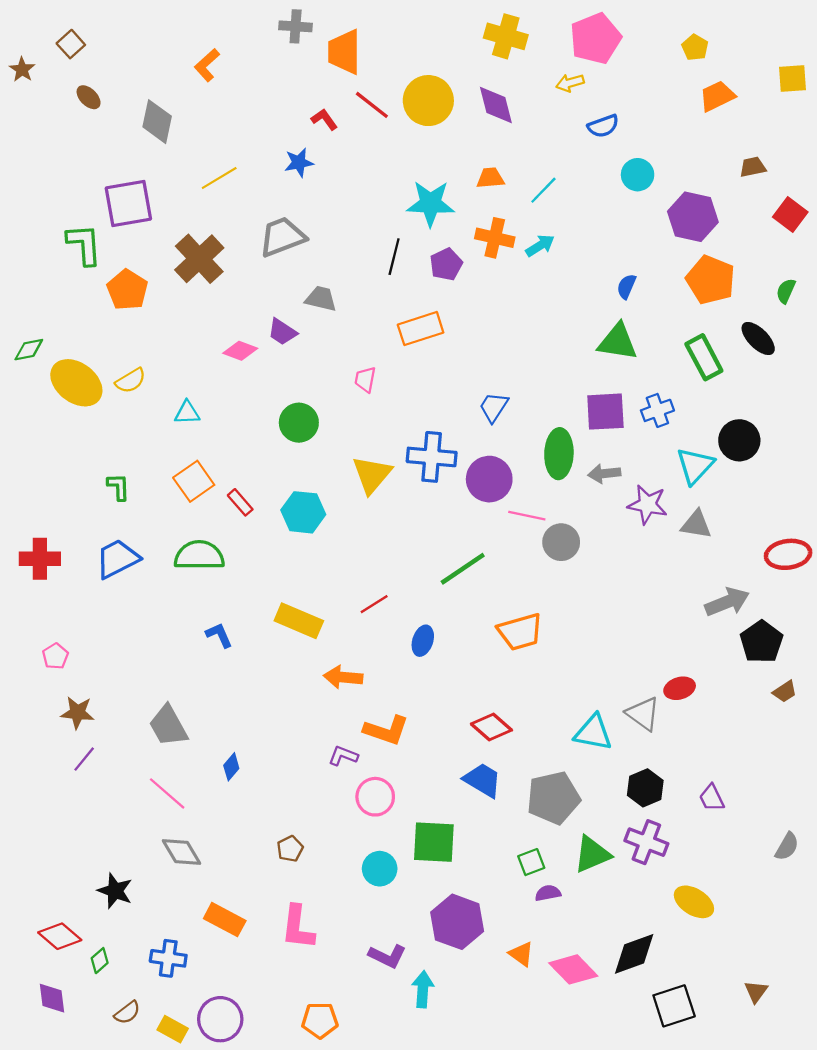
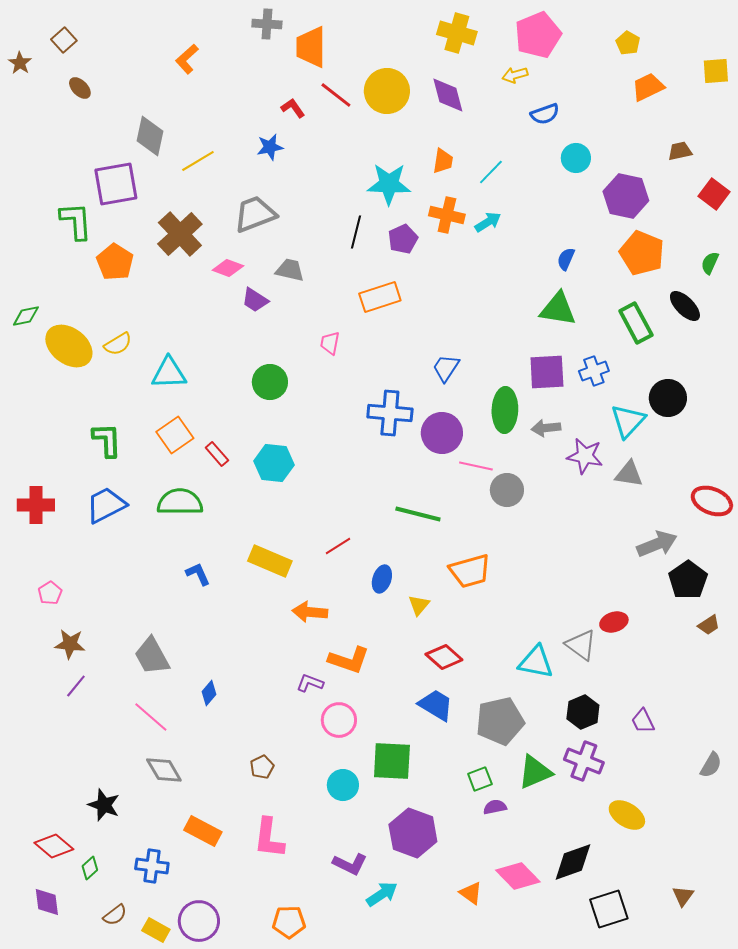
gray diamond: (157, 122) -> (150, 136), moved
orange trapezoid: (490, 178) -> (443, 161), turned 104
pink diamond: (240, 351) -> (228, 268), moved
cyan triangle: (187, 413) -> (169, 373), size x1.5
yellow triangle: (372, 475) -> (419, 605), moved, size x0.6
green L-shape: (118, 487) -> (107, 440), size x1.4
red ellipse: (788, 554) -> (712, 501), turned 30
green line: (463, 569) -> (418, 514), turned 48
orange triangle: (521, 954) -> (471, 893), moved
cyan arrow: (423, 989) -> (382, 894), turned 52

